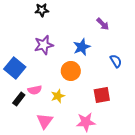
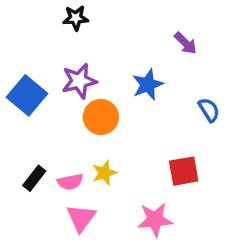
blue square: (15, 68) -> (27, 95), moved
orange circle: (71, 71) -> (101, 117), moved
pink semicircle: (35, 90) -> (70, 182), moved

